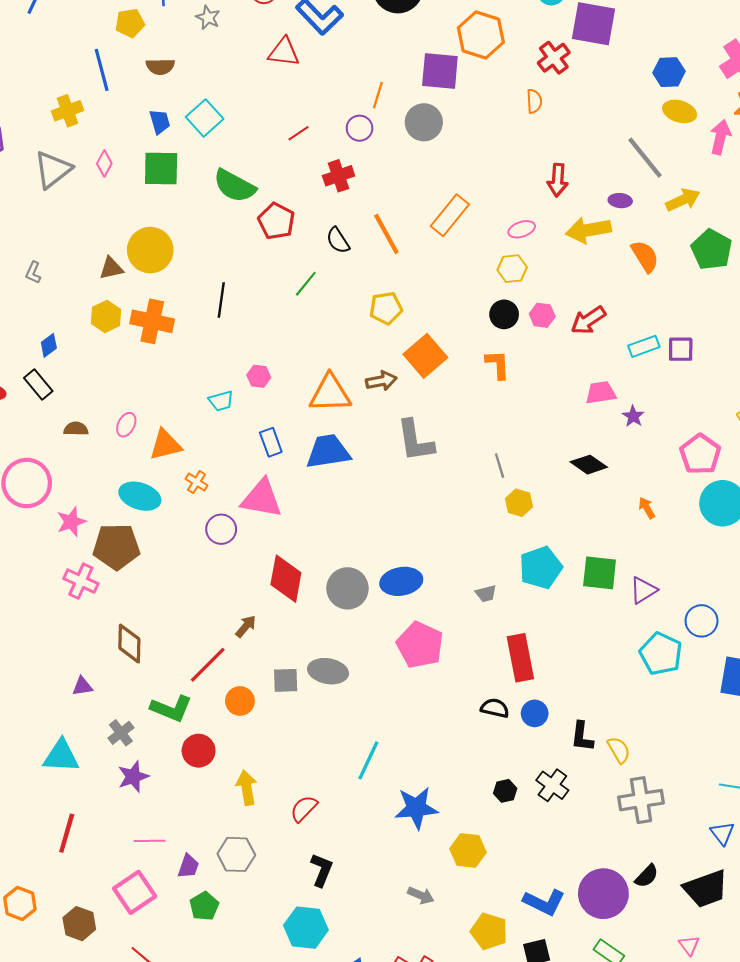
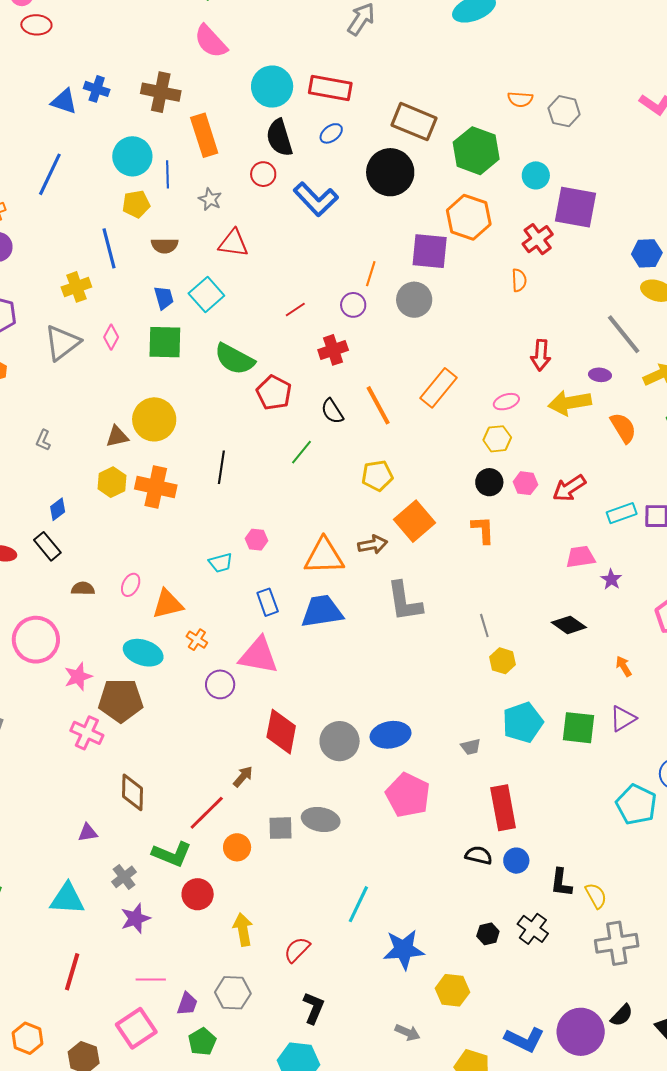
red triangle: (284, 52) -> (233, 243), moved
purple triangle: (643, 590) -> (623, 719), moved

